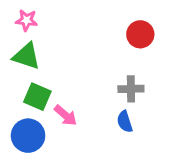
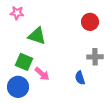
green triangle: (26, 56) -> (37, 36), moved
gray cross: (131, 89) -> (95, 57), moved

